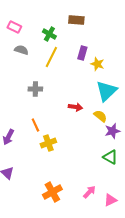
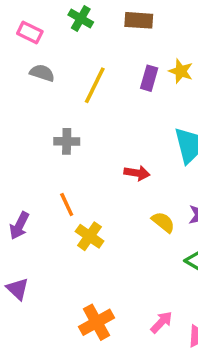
green cross: (49, 34) -> (81, 19), moved
yellow star: (97, 64) -> (181, 71), moved
yellow semicircle: (100, 116) -> (163, 222), moved
yellow cross: (48, 143) -> (90, 236), turned -35

